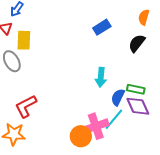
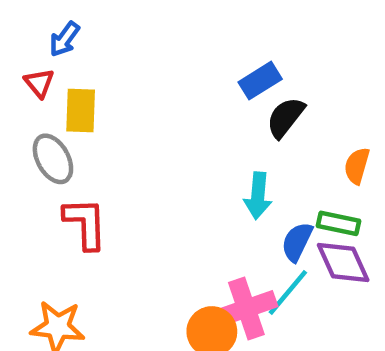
orange semicircle: (144, 17) -> (357, 166), moved
black semicircle: (137, 43) -> (286, 117), moved
red L-shape: (26, 106) -> (85, 223), moved, turned 115

